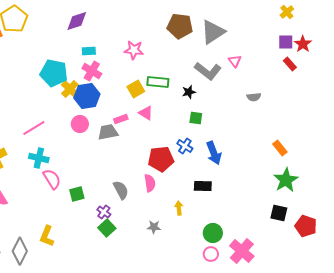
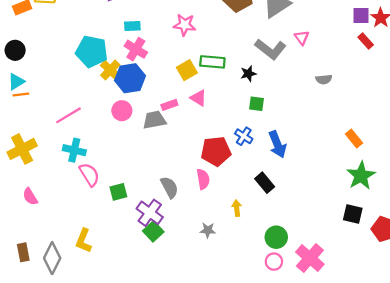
black rectangle: (203, 186) -> (265, 183), turned 48
purple cross: (104, 212) -> (150, 213), size x1.6

